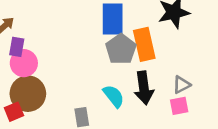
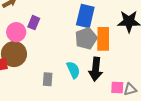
purple rectangle: (17, 47) -> (34, 23), moved
gray triangle: (181, 85) -> (130, 89), moved

